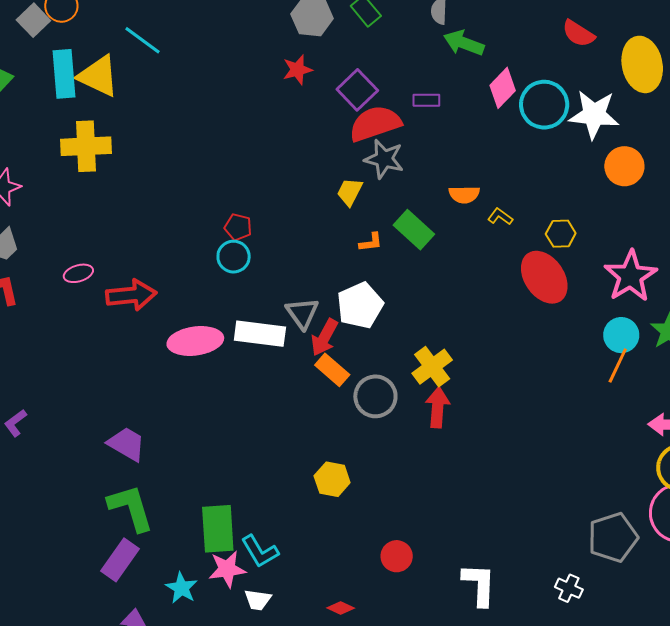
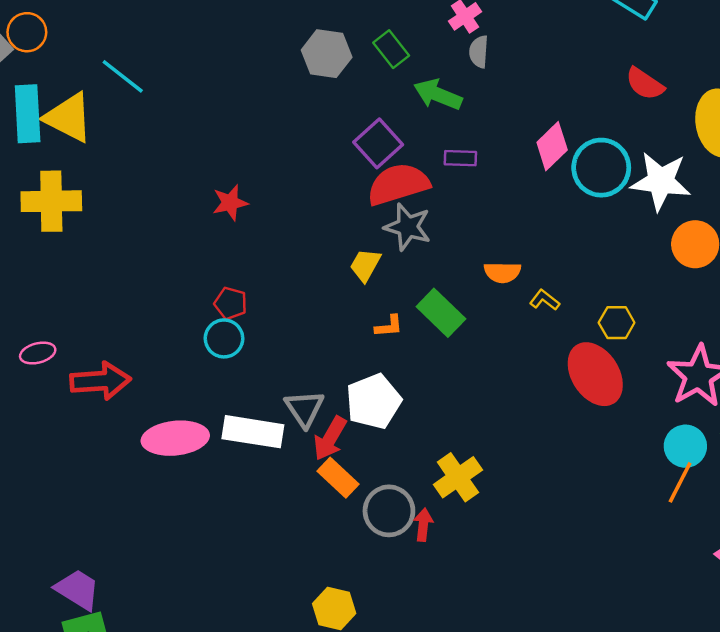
green arrow: (464, 43) -> (438, 95), moved
red star: (297, 70) -> (230, 203), moved
red arrow: (438, 407) -> (423, 525), moved, size x0.7
purple trapezoid: (127, 444) -> (78, 590), moved

